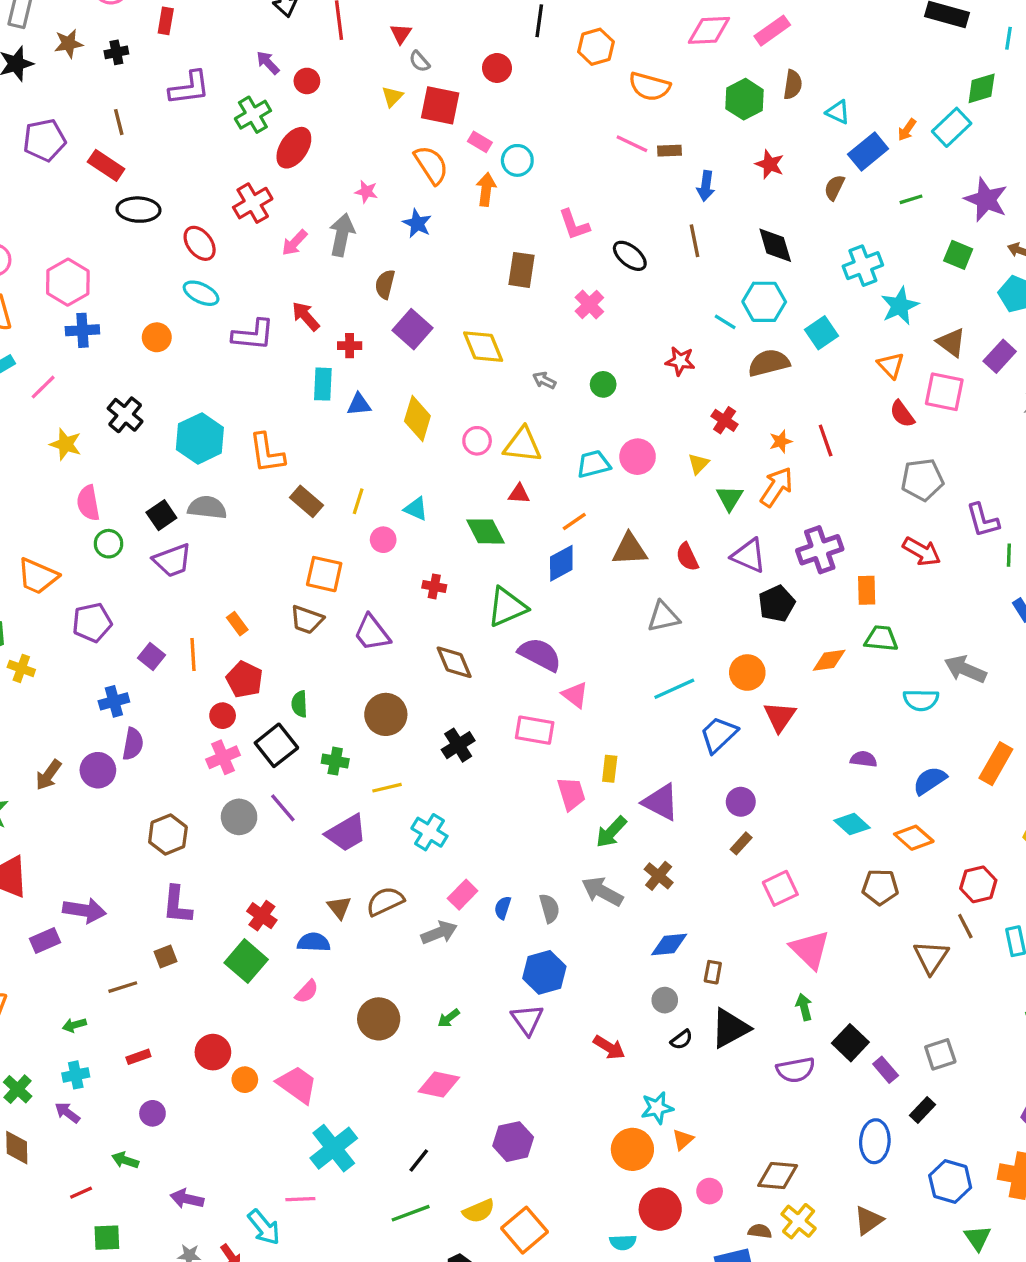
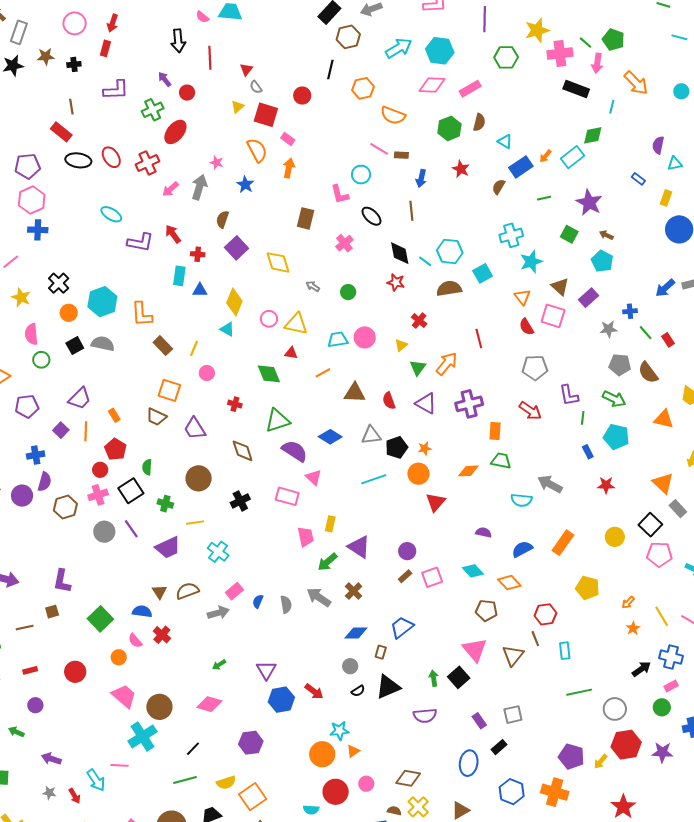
purple pentagon: (44, 140) -> (28, 166), moved
cyan circle: (517, 160) -> (361, 175), moved
red ellipse: (200, 243) -> (111, 157), moved
black diamond: (775, 245) -> (400, 253), moved
orange circle: (157, 337) -> (69, 313), moved
orange star: (781, 441) -> (425, 448), moved
cyan triangle: (416, 509) -> (227, 329), moved
purple trapezoid: (172, 560) -> (80, 398), moved, turned -30
blue diamond: (561, 563) -> (330, 437), moved, turned 55
black pentagon: (777, 604) -> (397, 447), moved
blue trapezoid: (719, 735) -> (402, 627), moved
brown hexagon: (168, 834) -> (65, 507), moved
pink square: (780, 888) -> (432, 577), moved
red cross: (262, 916) -> (162, 635), moved
pink triangle: (810, 950) -> (475, 650), moved
blue hexagon: (544, 972) -> (281, 700), moved
pink semicircle: (307, 992) -> (135, 641), turned 91
brown circle: (379, 1019) -> (159, 707), moved
black square: (850, 1043) -> (459, 677), moved
orange circle: (245, 1080) -> (119, 657), moved

